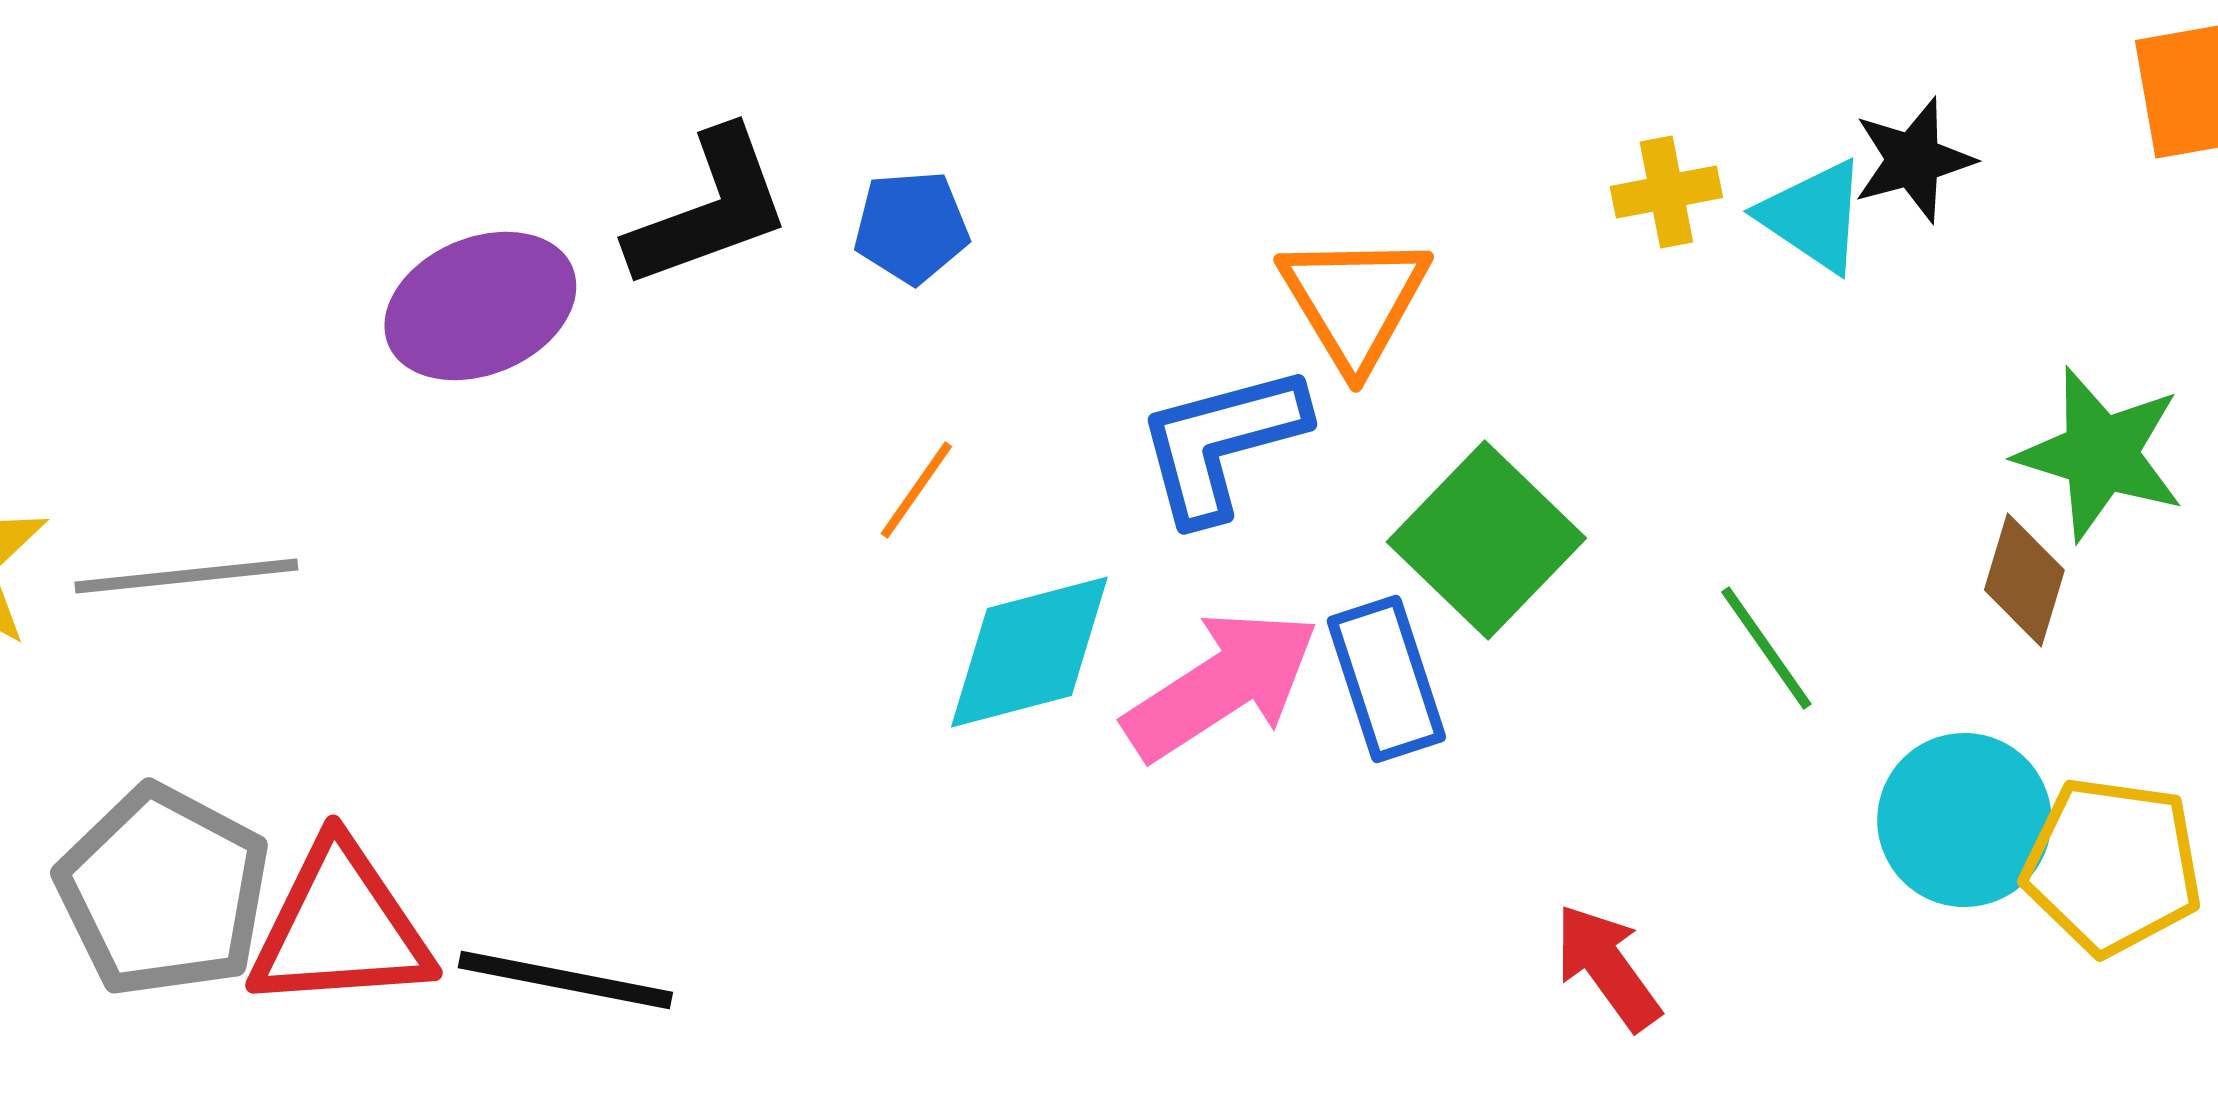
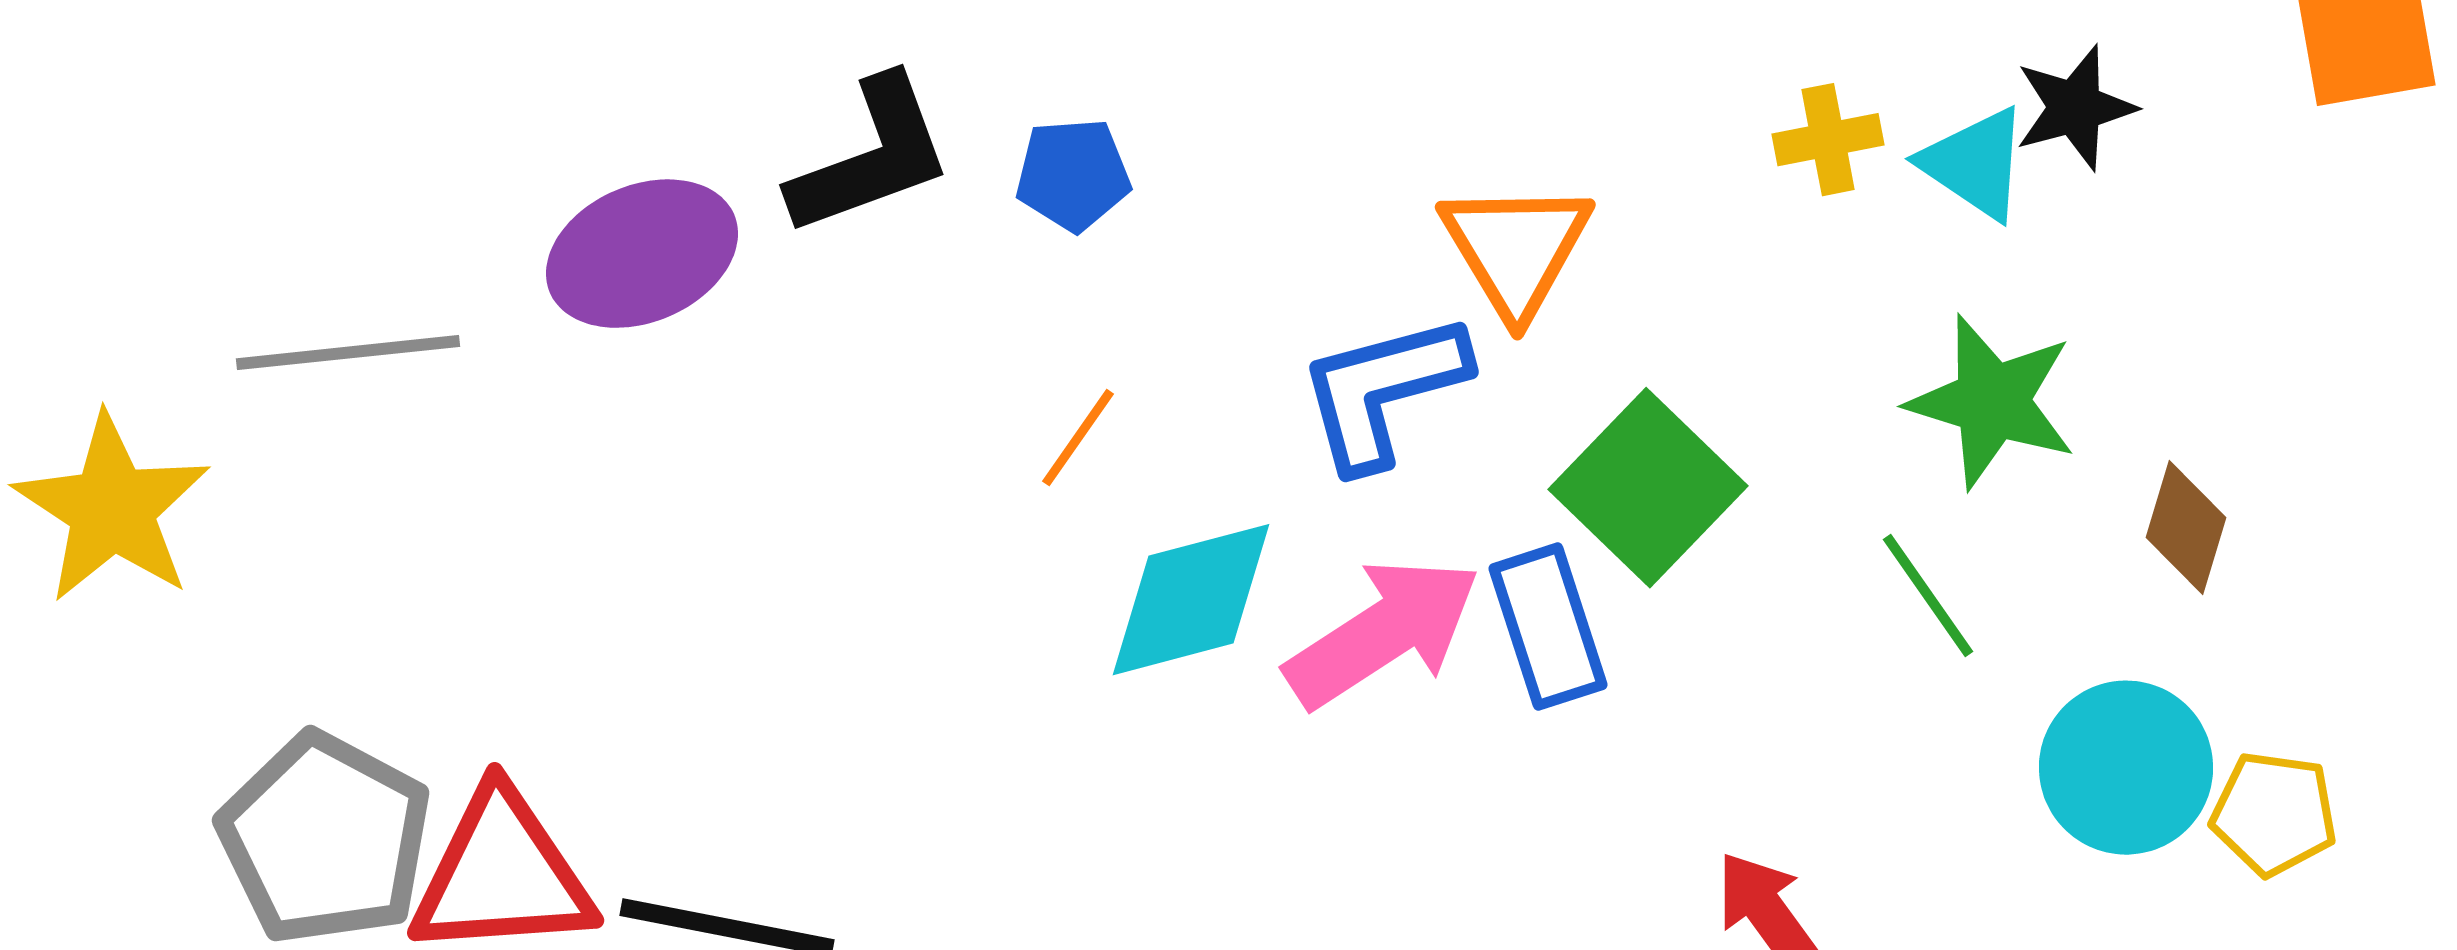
green star: (2100, 454) -> (1992, 402), moved
gray line: (186, 576) -> (348, 353), moved
yellow pentagon: (2112, 866) -> (2274, 814), size x0.7

